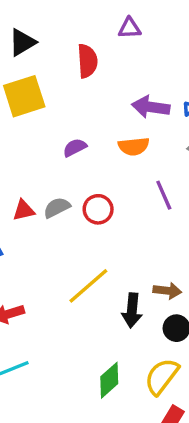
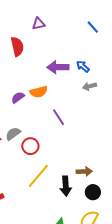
orange semicircle: (134, 146) -> (39, 92), moved
purple line: (164, 195) -> (59, 117), moved
red circle: (98, 209) -> (30, 146), moved

